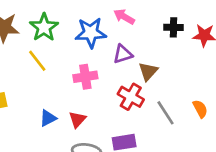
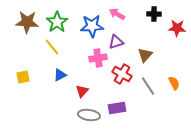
black cross: (173, 27) -> (154, 14), moved
brown triangle: (148, 71) -> (145, 55), moved
pink cross: (85, 77) -> (98, 58), moved
blue triangle: (48, 118) -> (60, 75), moved

